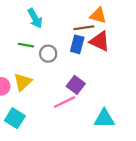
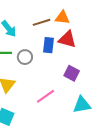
brown line: (84, 28) -> (42, 22), moved
purple square: (76, 85) -> (72, 73), moved

